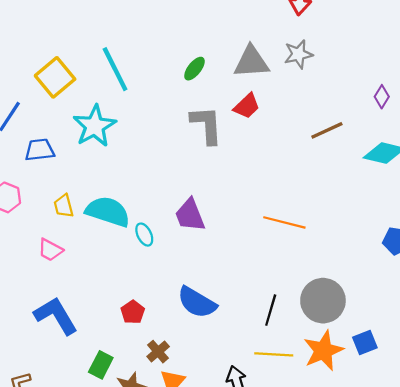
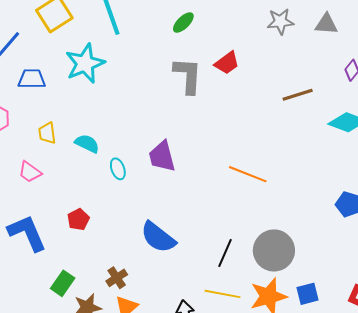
gray triangle: (251, 62) -> (326, 24), moved, size x0.7
cyan semicircle: (108, 212) -> (87, 144), size x0.6
red pentagon: (133, 312) -> (78, 219), moved

